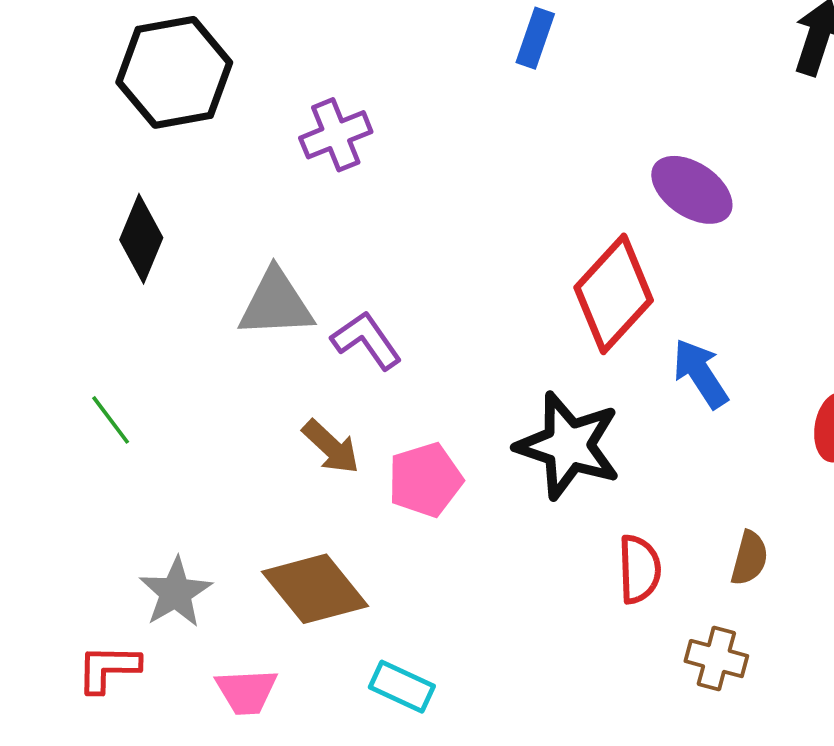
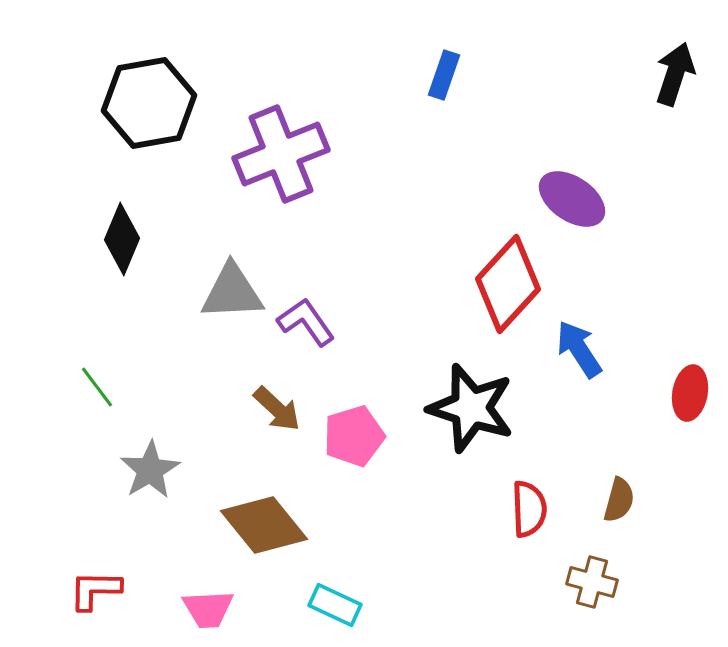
purple cross: (336, 135) -> (281, 154), size x1.6
gray star: (176, 592) -> (150, 470), moved

